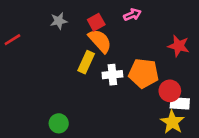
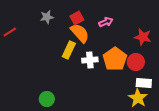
pink arrow: (132, 15) -> (106, 22), moved
orange pentagon: (144, 73) -> (115, 59), turned 30
red circle: (170, 91) -> (136, 62), moved

